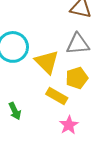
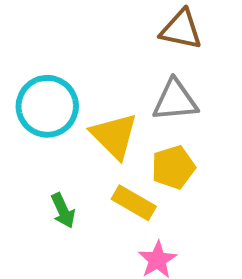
green arrow: (15, 111) -> (63, 211), moved

